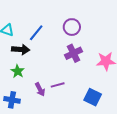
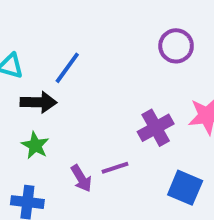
purple circle: (72, 27) -> (176, 46), moved
purple cross: (73, 53) -> (156, 128), moved

